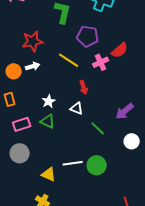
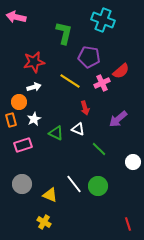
orange circle: (14, 71) -> (19, 102), moved
white star: (49, 101) -> (34, 119), moved
purple arrow: (125, 111) -> (118, 119), moved
green triangle: (48, 121) -> (56, 133), moved
gray circle: (20, 153) -> (22, 184), moved
white line: (73, 163) -> (74, 184), turned 60

